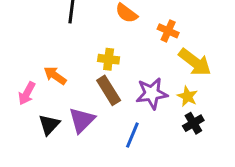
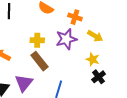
yellow arrow: (195, 62) -> (95, 36), size x0.7
purple star: (152, 93) -> (66, 39), moved

